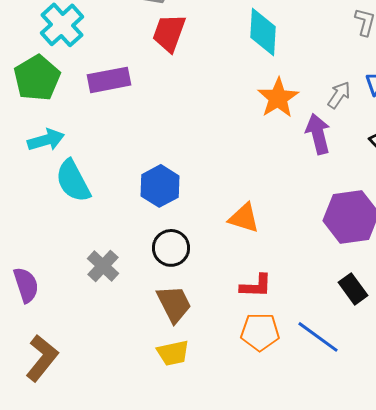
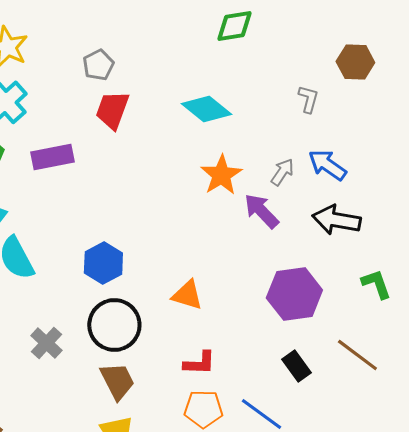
cyan diamond: (263, 32) -> (206, 109), turned -54
purple arrow: (318, 134) -> (261, 211), turned -30
black circle: (171, 248) -> (114, 325), size x1.4

